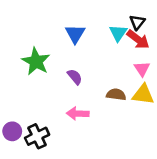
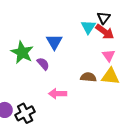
blue triangle: (75, 34) -> (54, 42), moved
purple semicircle: (75, 77) -> (43, 64), moved

